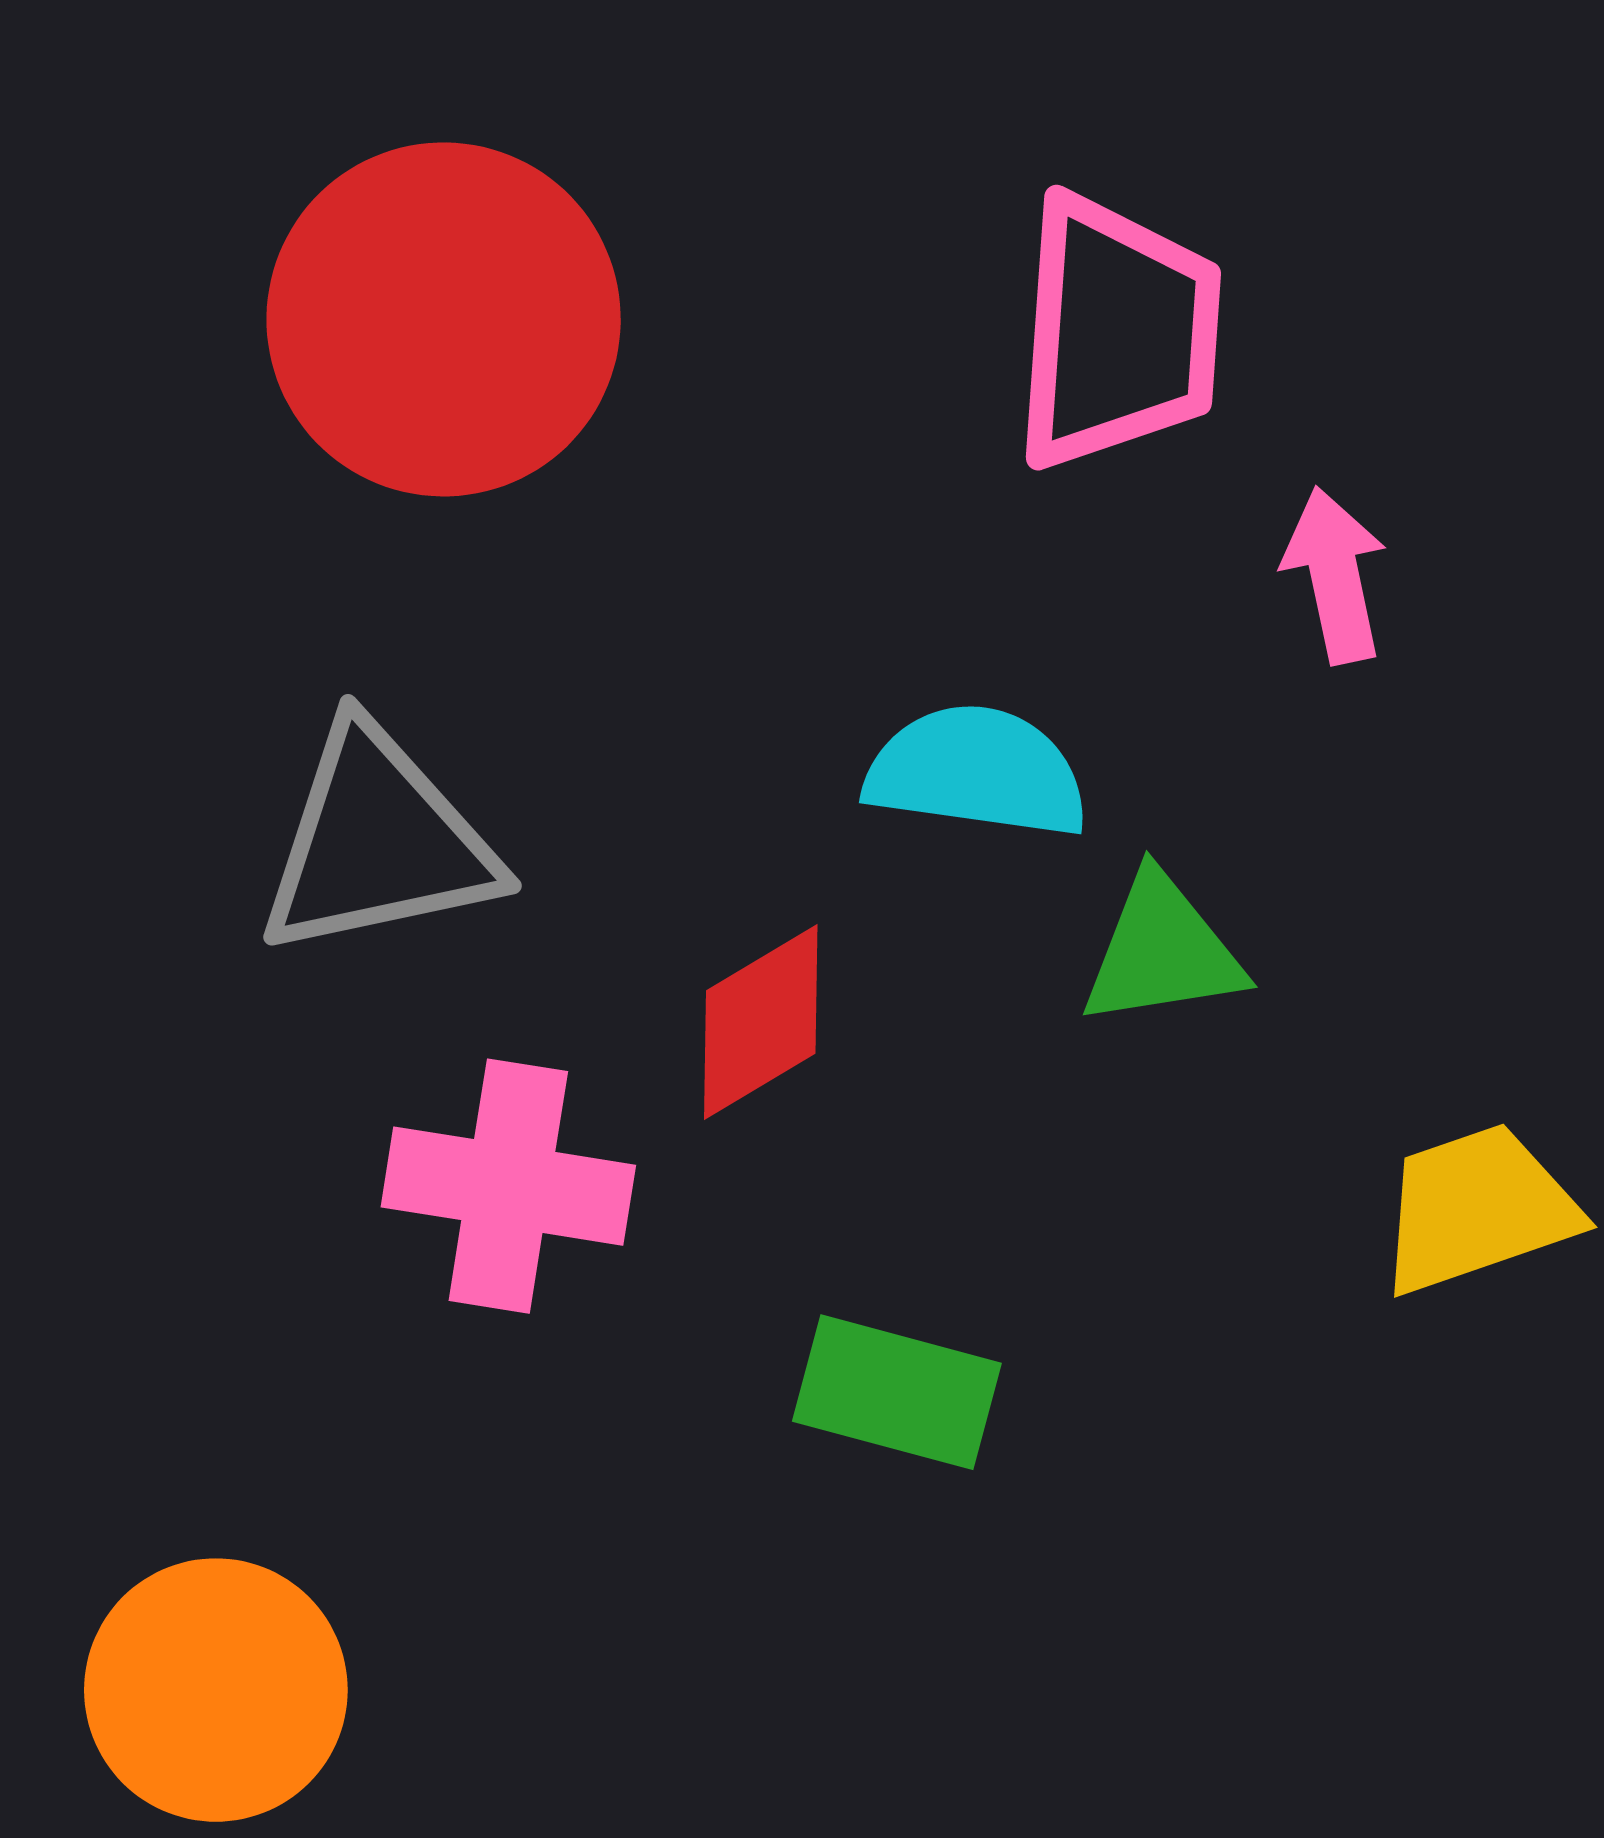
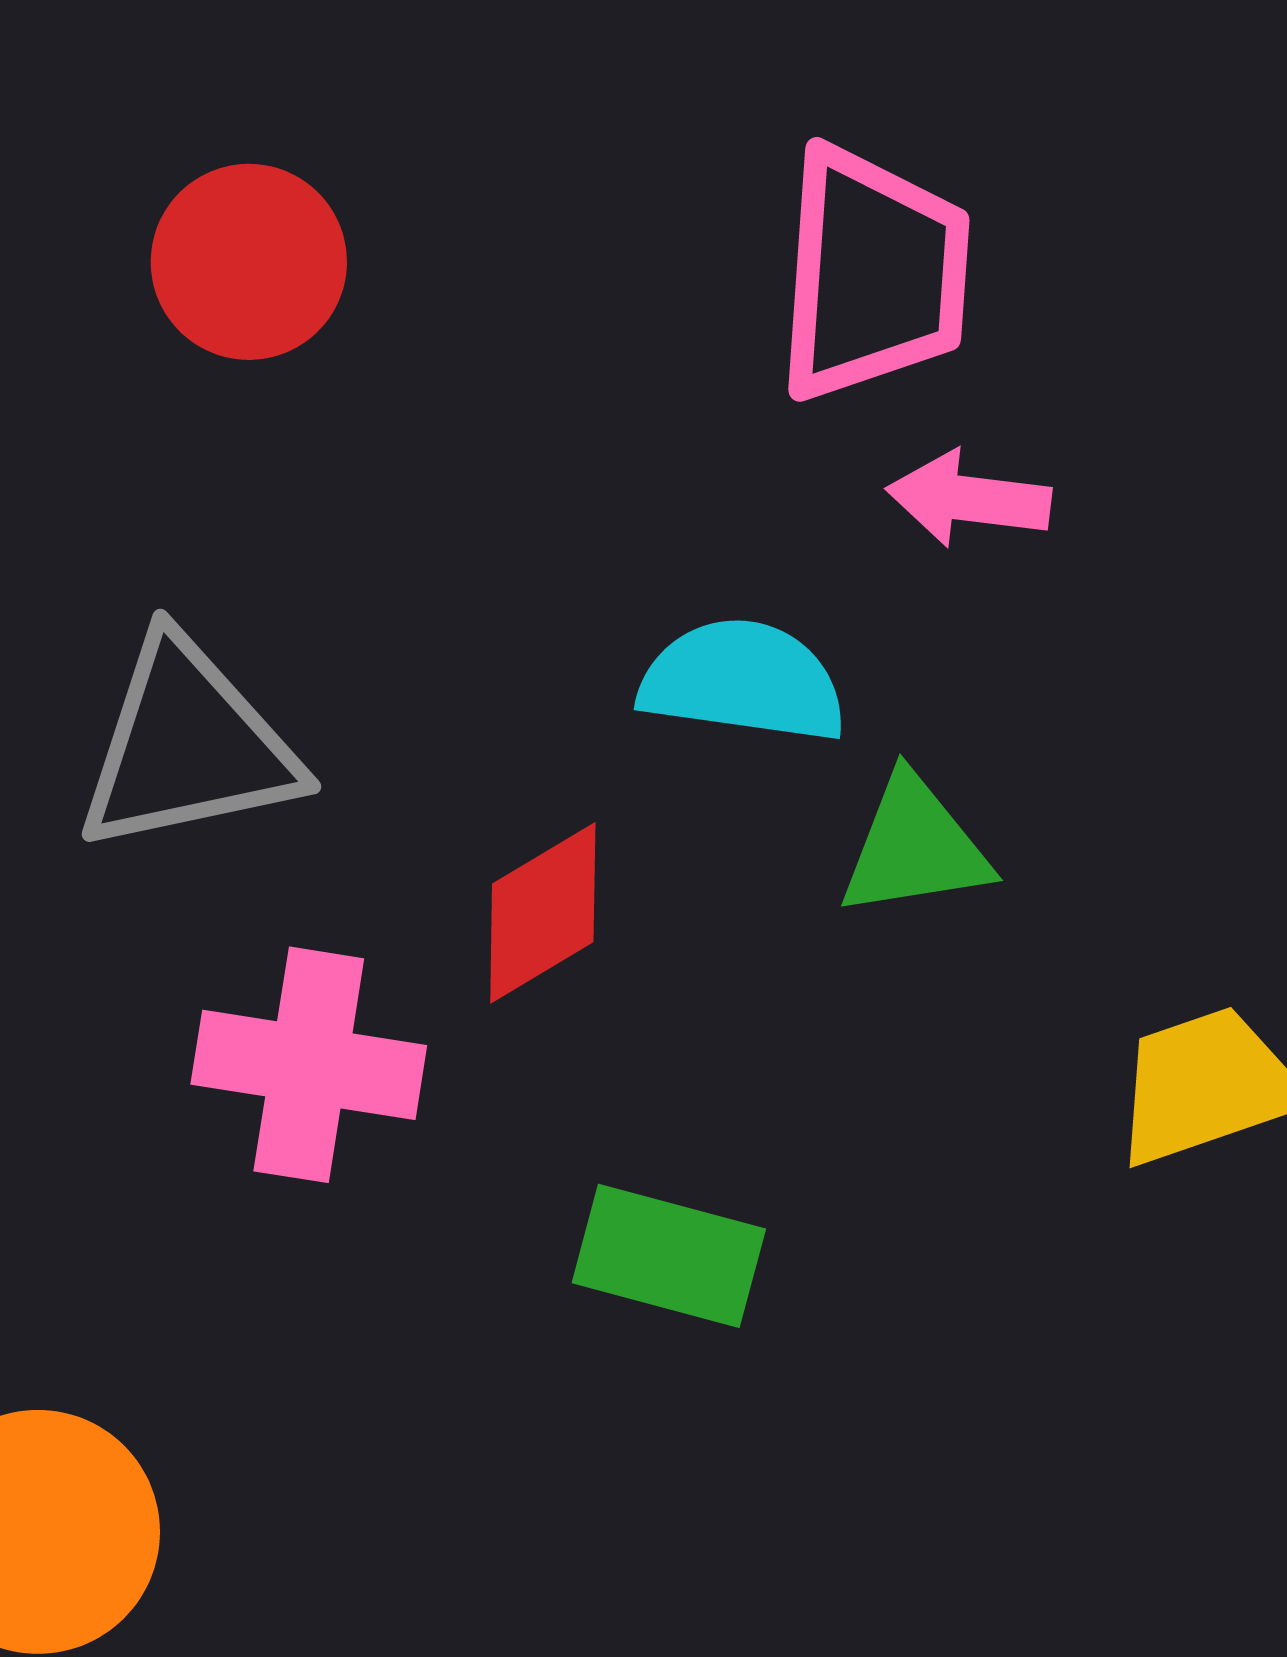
red circle: (444, 319) -> (249, 262), size x0.6
pink arrow: (1335, 575) -> (969, 499), moved, turned -71

